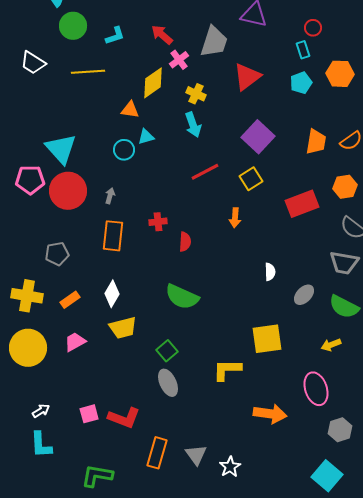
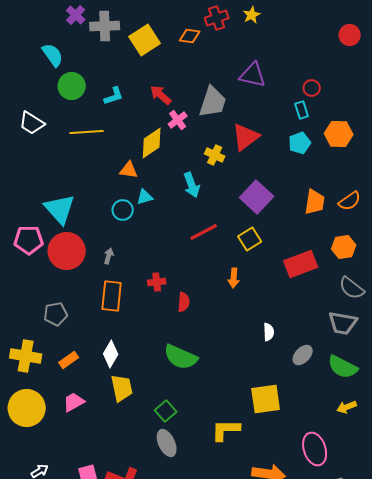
yellow cross: (196, 94) -> (215, 155), moved
yellow trapezoid: (123, 328) -> (122, 388), turned -88
yellow arrow: (331, 345) -> (347, 407), moved

